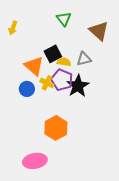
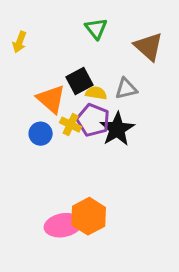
orange hexagon: (56, 128) -> (89, 216), moved
pink ellipse: (35, 161) -> (63, 225), moved

